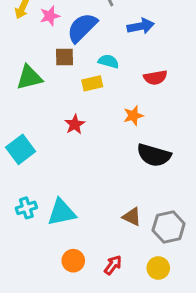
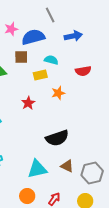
blue semicircle: (82, 28) -> (33, 37), turned 30
orange star: (133, 116) -> (58, 93), moved
black semicircle: (154, 155) -> (57, 138), moved, turned -35
cyan triangle: (62, 212) -> (37, 169), moved

